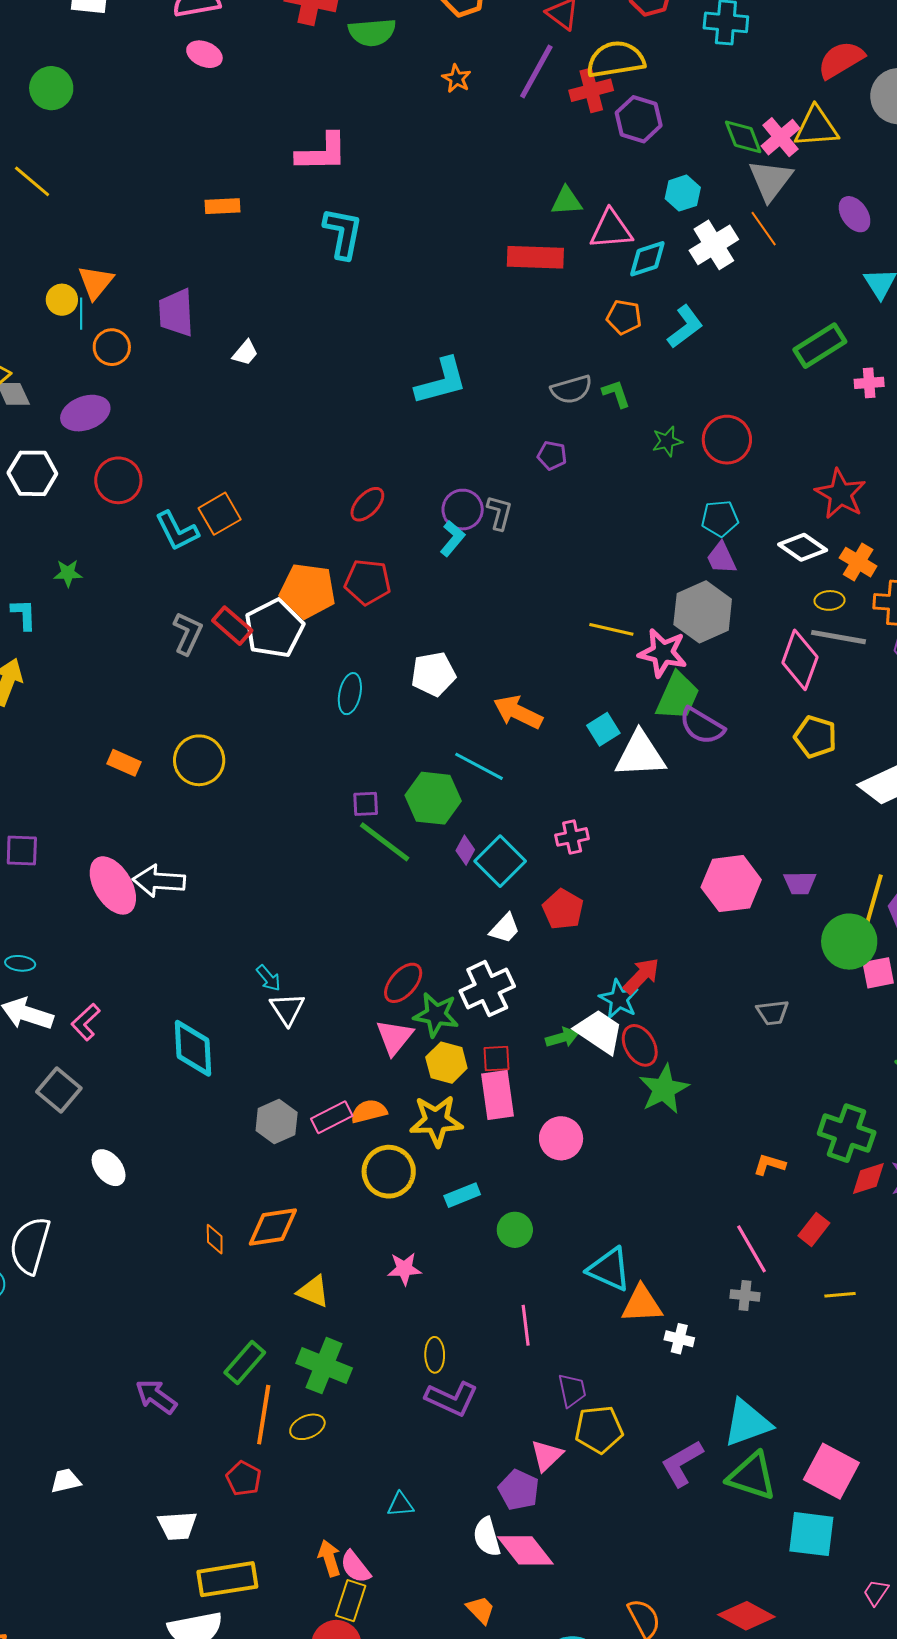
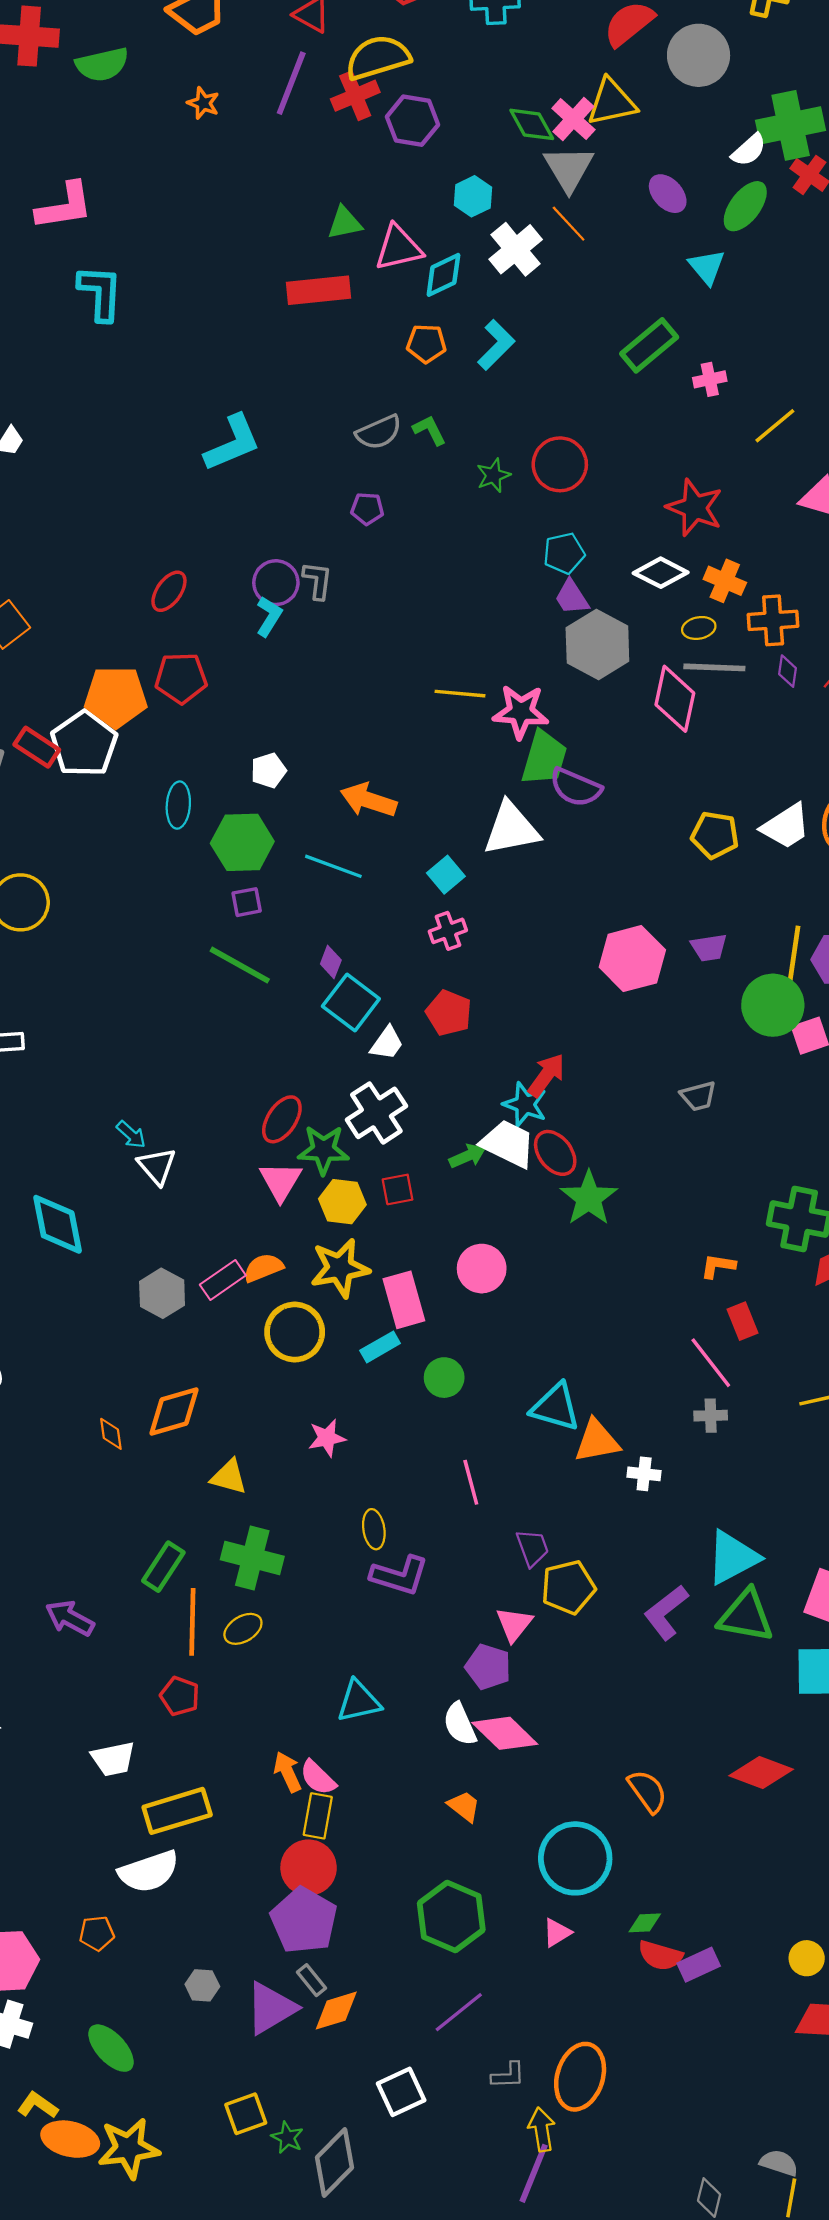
gray hexagon: (703, 612) -> (597, 645), moved
white pentagon: (433, 674) -> (268, 770), size x0.7
cyan square: (603, 729) -> (446, 875), moved
yellow pentagon: (815, 737) -> (715, 835), moved
green hexagon: (433, 798) -> (242, 842), moved
purple square: (366, 804) -> (247, 902), moved
cyan square: (500, 861) -> (351, 1003), moved
pink rectangle: (497, 1095) -> (404, 1300), moved
red rectangle: (814, 1229) -> (742, 1321), moved, turned -52
cyan triangle: (401, 1505) -> (359, 1701), size x1.5

